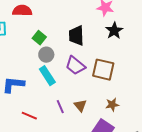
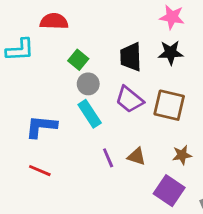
black star: (114, 31) -> (171, 53), moved, turned 30
brown triangle: (80, 106) -> (136, 156), turned -32
red line: (29, 116) -> (40, 171), moved

